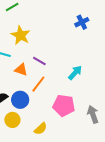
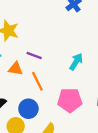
orange line: (38, 84) -> (37, 81), turned -54
blue circle: (20, 100) -> (28, 109), moved

